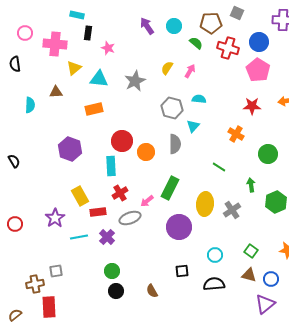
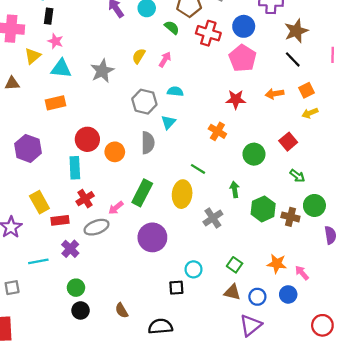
pink star: (108, 48) -> (55, 41), moved
yellow ellipse: (205, 204) -> (182, 194), moved
cyan line: (79, 237) -> (38, 261), moved
black square: (182, 271) -> (176, 288), moved
black semicircle: (214, 284) -> (160, 326), moved

